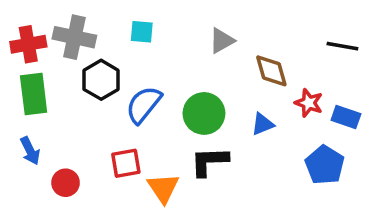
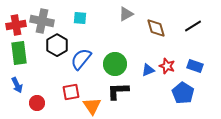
gray triangle: (222, 41) -> (126, 14), moved
black line: (342, 46) -> (193, 26), turned -42
brown diamond: (271, 71) -> (156, 28), moved
red star: (309, 103) -> (167, 66), moved

